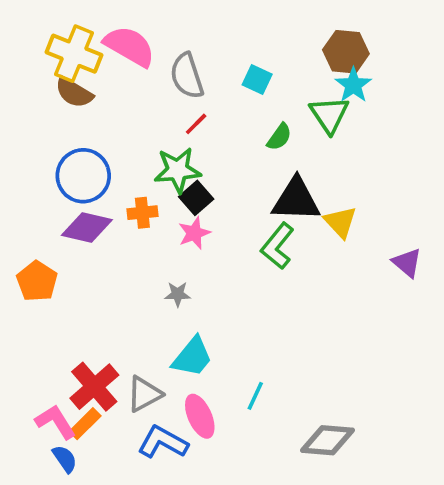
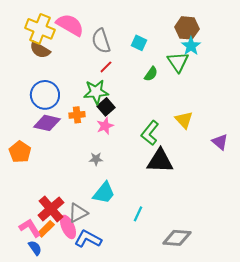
black triangle: (296, 200) -> (160, 161), moved
pink ellipse: (200, 416) -> (68, 227), moved

